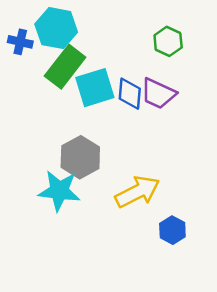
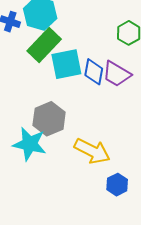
yellow arrow: (138, 192) -> (92, 151), turned 48

